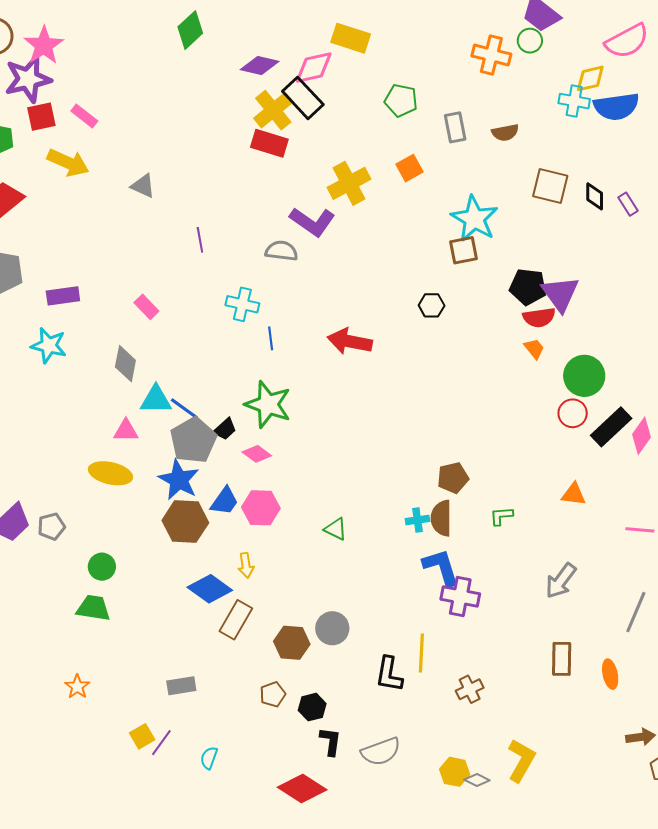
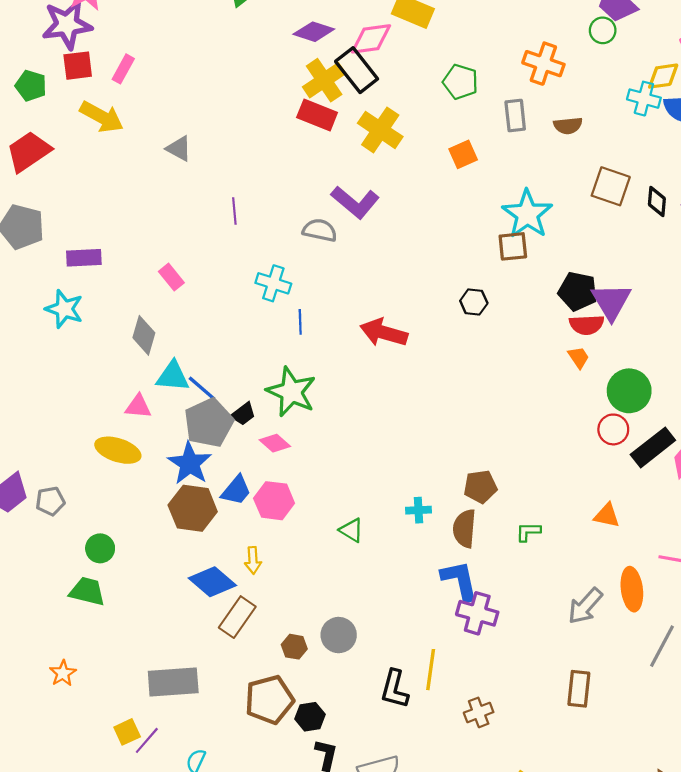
orange cross: (491, 55) -> (543, 64), moved
pink rectangle: (84, 116) -> (123, 69), turned 76
yellow cross: (349, 183) -> (380, 130), moved, turned -33
cyan cross: (417, 520) -> (418, 510), moved
brown hexagon: (292, 643) -> (294, 647), size x0.7
orange ellipse: (610, 674) -> (632, 589), moved, size x1.4
gray rectangle: (181, 686) -> (173, 682), size x1.6
brown pentagon: (273, 694) -> (269, 700), size x1.8

